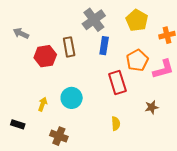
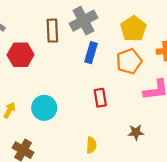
brown rectangle: (69, 47) -> (52, 31), moved
orange pentagon: (137, 60) -> (129, 61), moved
red rectangle: (117, 83) -> (100, 98), size x0.7

